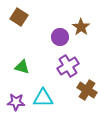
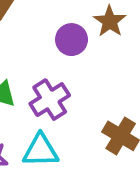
purple cross: (68, 66) -> (50, 100), moved

